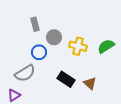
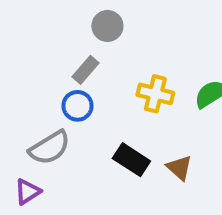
gray rectangle: (35, 24) -> (85, 70), moved, turned 56
gray circle: (54, 37) -> (107, 26), moved

